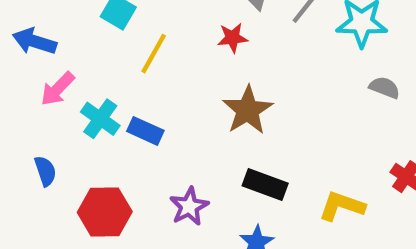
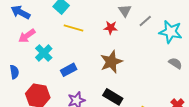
yellow line: (154, 54) -> (74, 28), turned 66
blue rectangle: (145, 131) -> (69, 70), moved, turned -63

